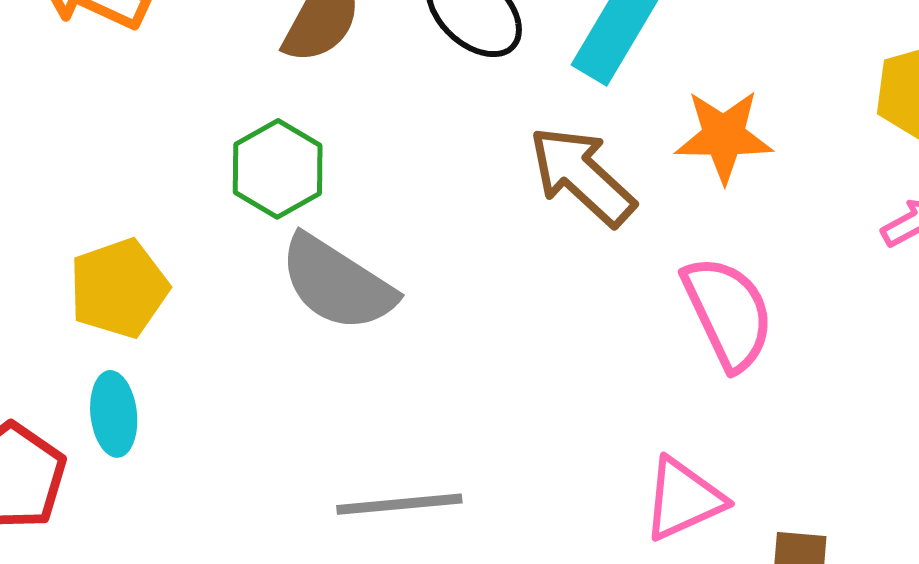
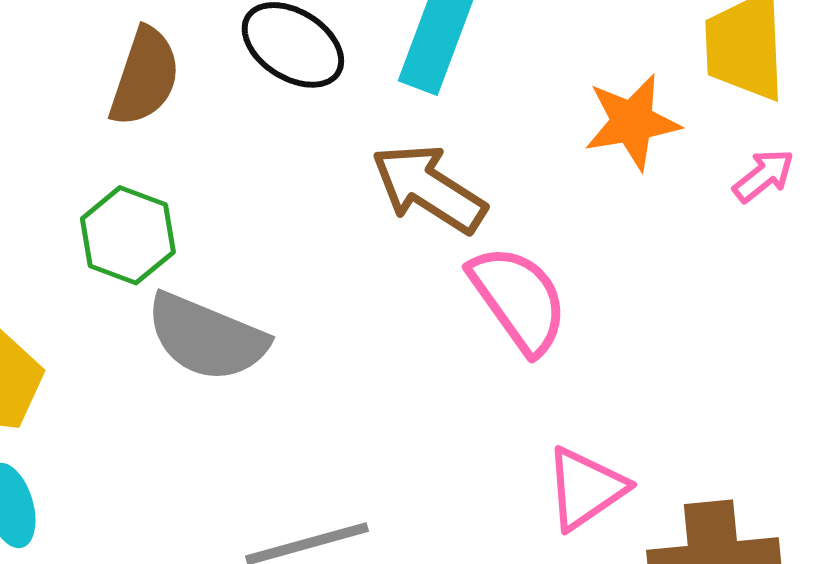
orange star: (724, 136) -> (632, 122), moved
pink semicircle: (728, 313) -> (519, 299), moved

